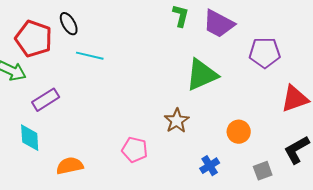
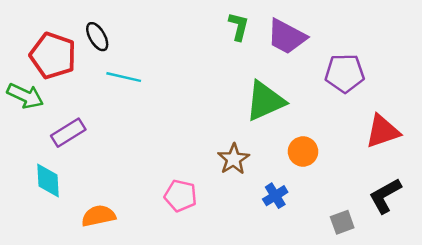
orange circle: (239, 132) -> (303, 151), moved
blue cross: (210, 166) -> (275, 196), moved

